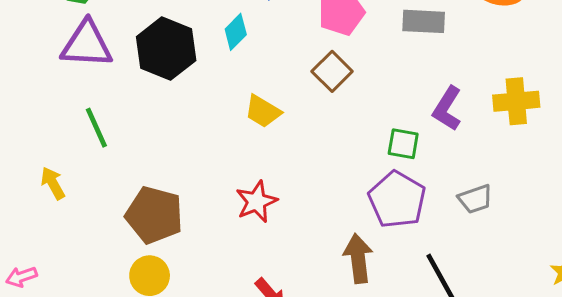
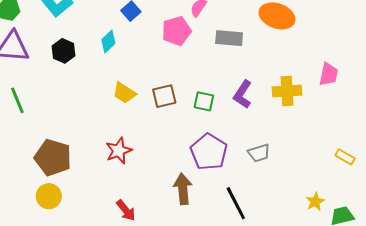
black hexagon: (166, 49) -> (64, 51), size x0.6
brown square: (332, 71) -> (164, 96), moved, turned 30
green square: (403, 144) -> (204, 101), moved

